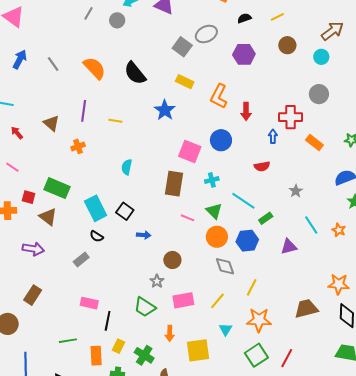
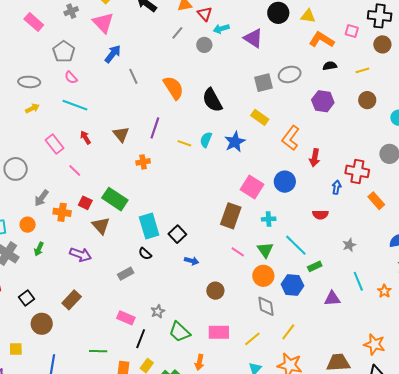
gray square: (182, 47) -> (264, 83), turned 30
blue arrow: (20, 59) -> (113, 54), moved
cyan semicircle: (127, 167) -> (206, 140), moved
gray star: (157, 281) -> (158, 311), moved

